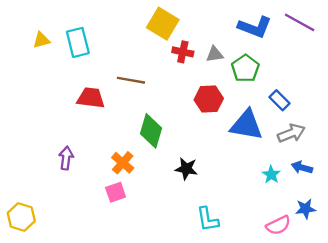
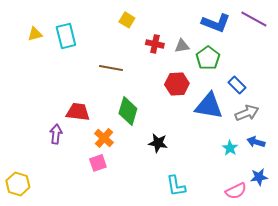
yellow square: (163, 24) -> (127, 20), moved, size x0.6
red trapezoid: (91, 98) -> (78, 112), moved

